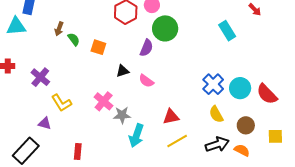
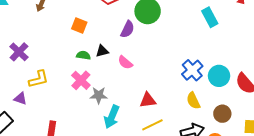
green semicircle: (74, 39) -> (83, 55), moved, turned -48
yellow L-shape: (61, 103) -> (39, 79), turned -75

